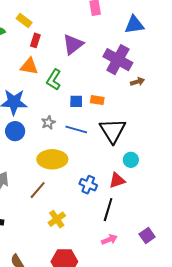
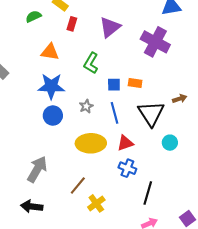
orange triangle: (29, 66) -> (50, 52), moved
brown arrow: (137, 82) -> (180, 99), moved
blue line: (76, 130) -> (114, 113), turned 60
red triangle: (117, 180) -> (125, 143), moved
brown line: (38, 190) -> (78, 185), moved

